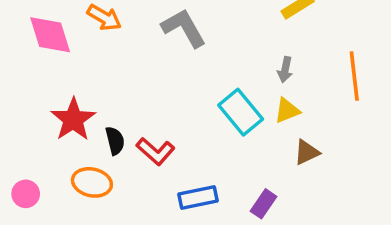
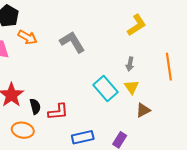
yellow triangle: (287, 111) -> (132, 87), turned -42
red L-shape: (155, 151) -> (58, 112), turned -45

